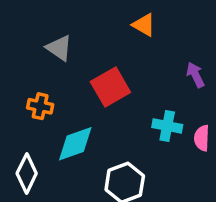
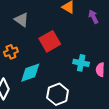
purple arrow: (195, 75) -> (93, 17), moved
orange cross: (40, 106) -> (11, 52), turned -32

